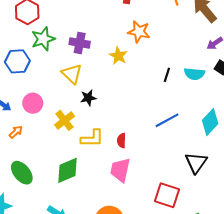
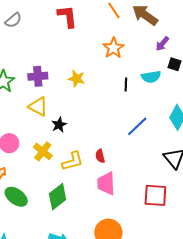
orange star: (139, 32) -> (113, 48), moved, turned -30
green ellipse: (22, 173) -> (16, 197), moved

